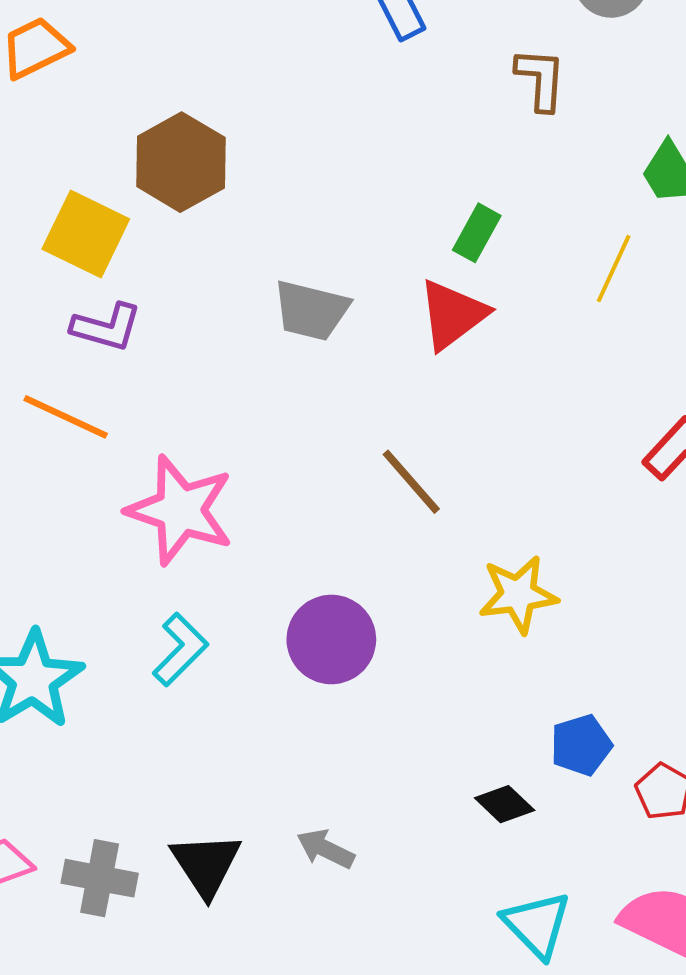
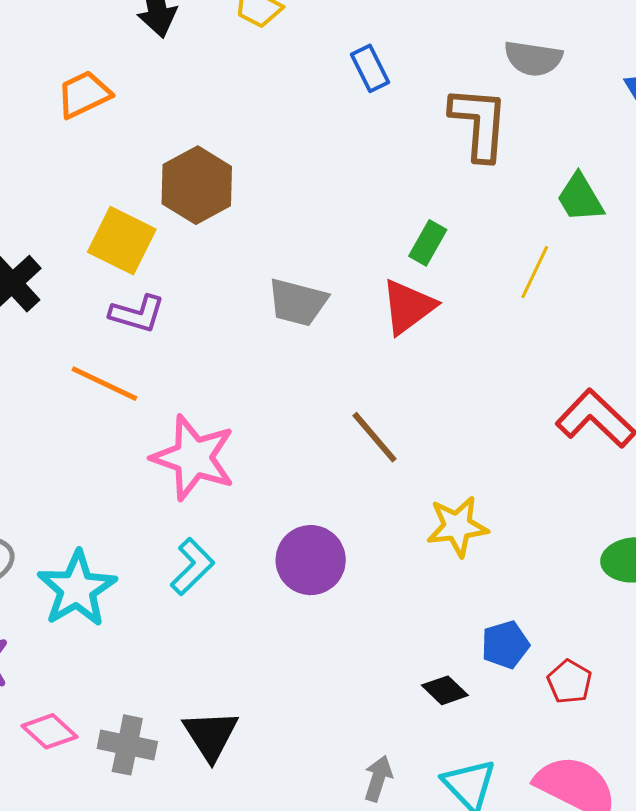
brown L-shape: (541, 79) -> (479, 123), size x1.5
gray arrow: (325, 849) -> (378, 778), moved, turned 81

